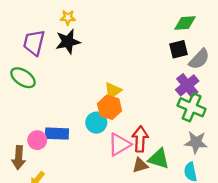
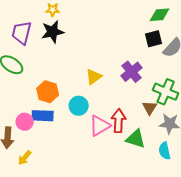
purple cross: (187, 85) -> (132, 72), moved
orange hexagon: (109, 107) -> (48, 92), moved
brown triangle: (140, 165) -> (150, 108), moved, turned -42

